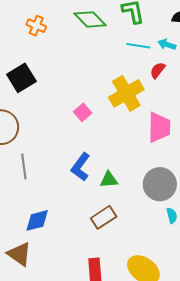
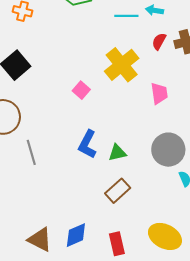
red semicircle: (158, 70) -> (159, 41), moved
pink trapezoid: (159, 127) -> (159, 93), size x0.7
blue diamond: (37, 220) -> (76, 235), moved

